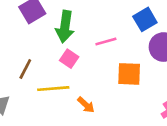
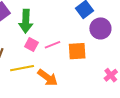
pink line: (106, 42) -> (52, 45), moved
orange arrow: (86, 105) -> (48, 78), size x1.5

